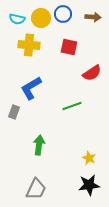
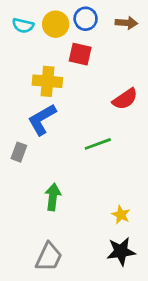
yellow cross: (29, 45) -> (47, 81), moved
red square: (69, 47) -> (80, 54), moved

